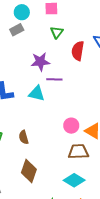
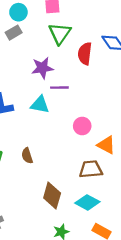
green triangle: (57, 32) -> (60, 33), size x1.5
pink circle: (71, 126) -> (82, 126), moved
brown diamond: (29, 171) -> (52, 195), moved

